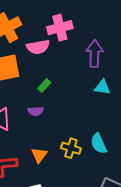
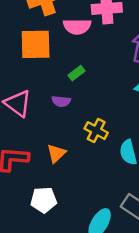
yellow cross: (71, 148) -> (96, 131), moved

